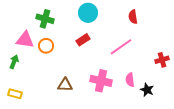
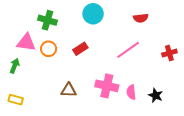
red semicircle: (133, 17) -> (141, 18), turned -88
red rectangle: (83, 40) -> (80, 49), moved
red cross: (162, 60) -> (169, 53), moved
pink semicircle: (130, 80) -> (131, 92), moved

